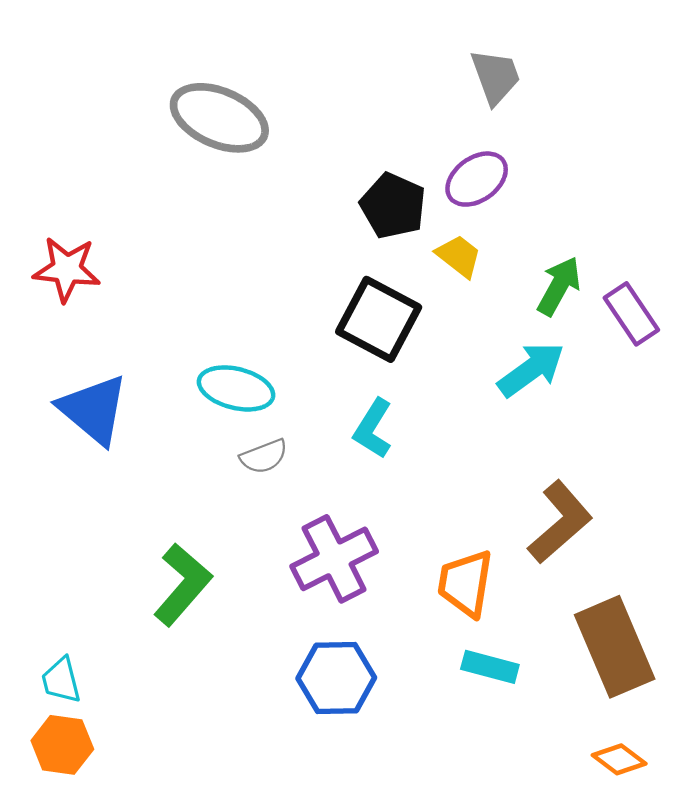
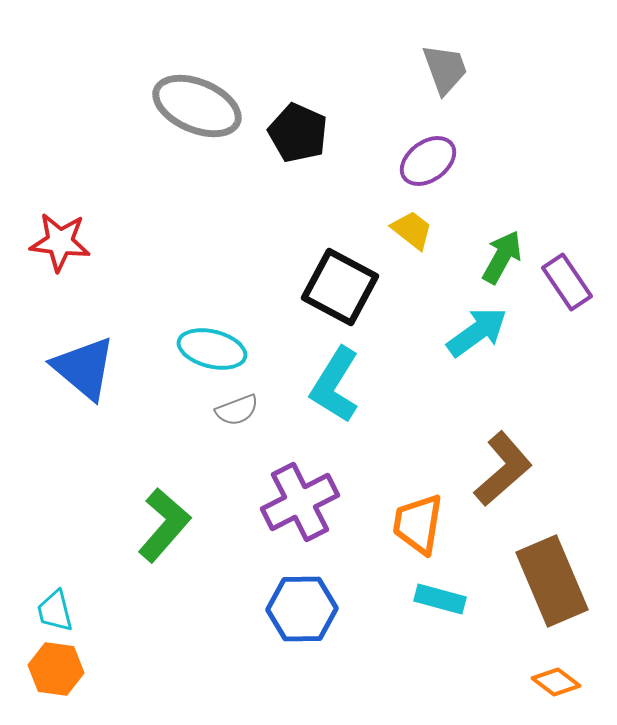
black pentagon: (393, 206) -> (298, 133), moved
cyan L-shape: (373, 429) -> (335, 385), size x1.4

